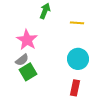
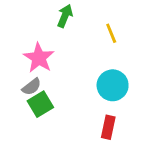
yellow line: (77, 23) -> (111, 33), turned 64

